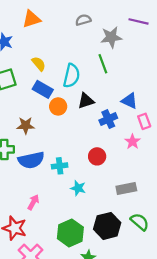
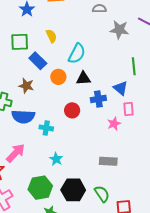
green line: (103, 64) -> (134, 66), moved
blue rectangle: (43, 89) -> (38, 61), moved
red circle: (97, 156) -> (72, 110), moved
cyan star: (78, 188) -> (56, 159), moved
gray rectangle: (126, 188) -> (108, 161), moved
pink arrow: (33, 202) -> (16, 153), size x1.5

